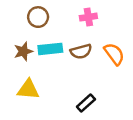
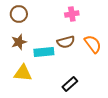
brown circle: (38, 17) -> (19, 14), moved
cyan rectangle: (50, 49) -> (44, 52), moved

